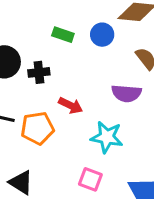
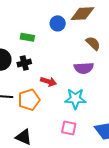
green rectangle: (63, 35) -> (27, 37), moved
blue circle: (102, 35) -> (58, 23), moved

